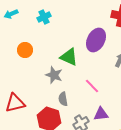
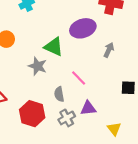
purple ellipse: (96, 40) -> (83, 28), turned 45
gray semicircle: (63, 99) -> (59, 94), moved

